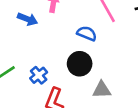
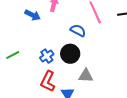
blue cross: (39, 75) -> (47, 56), moved

